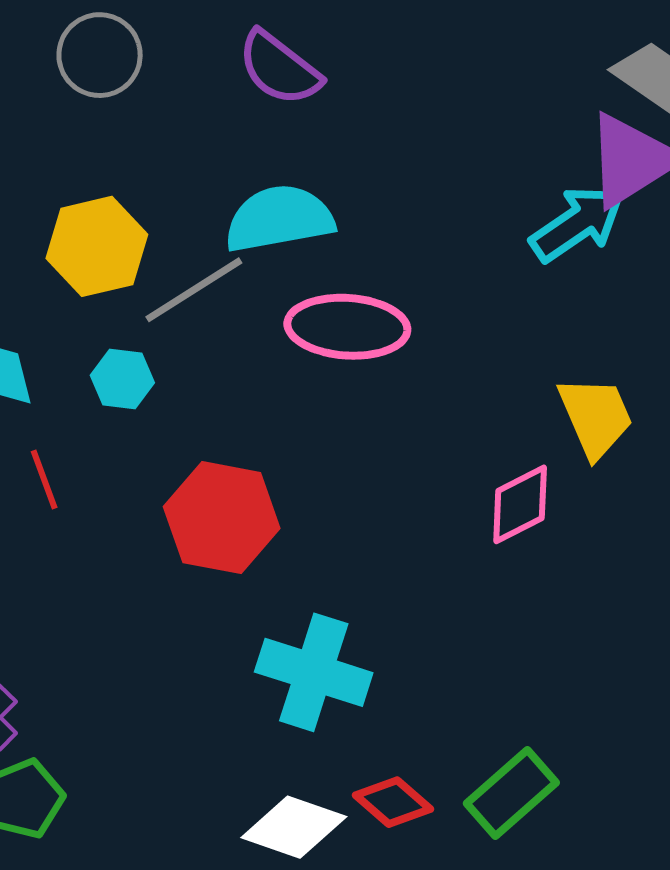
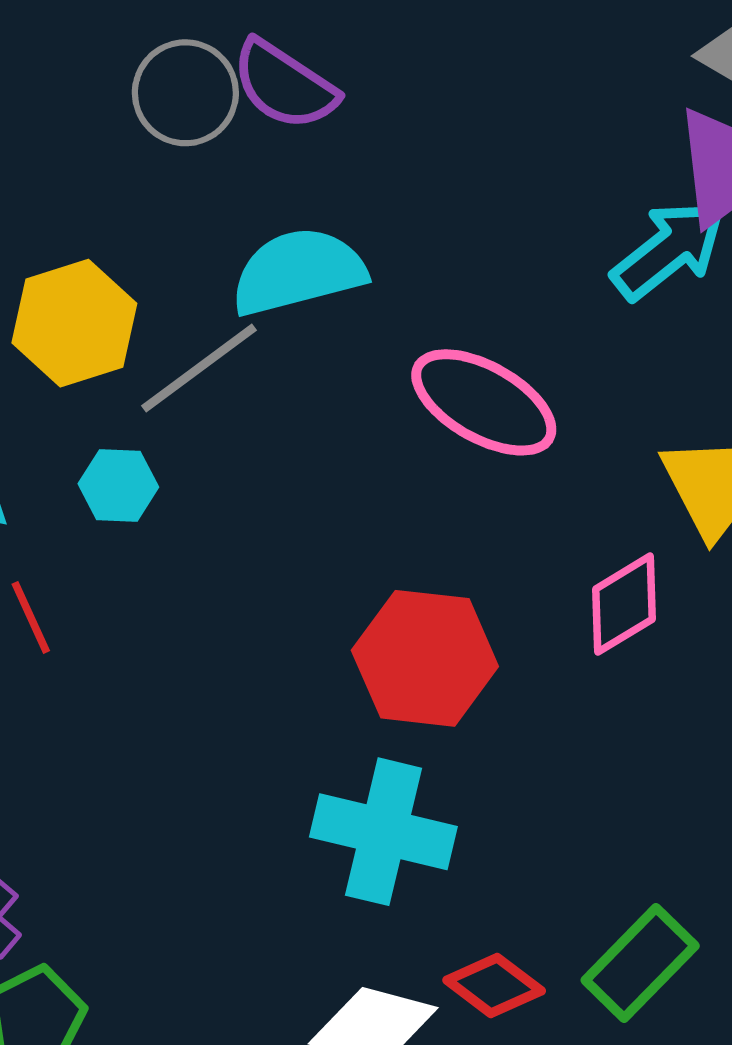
gray circle: (100, 55) -> (185, 93), moved
pink ellipse: (347, 327) -> (484, 402), moved, turned 30
red hexagon: (222, 518) -> (425, 658), moved

